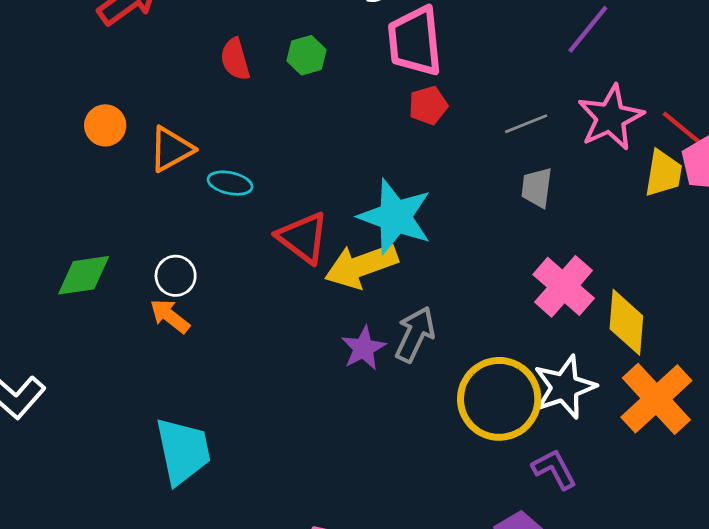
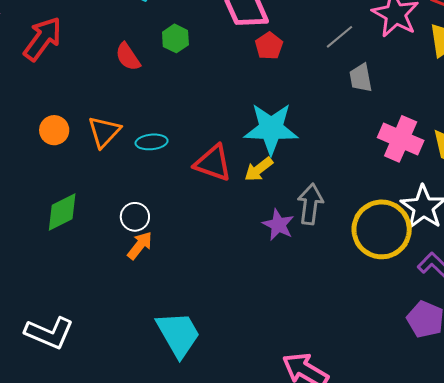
yellow arrow: (361, 266) -> (259, 169), size x0.6
green diamond: (84, 275) -> (62, 212), moved
orange arrow: (170, 316) -> (140, 245), turned 108

